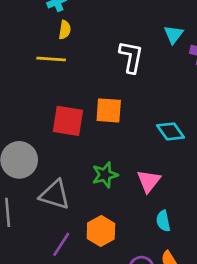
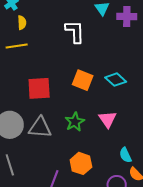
orange square: (109, 110) -> (83, 80), moved, turned 30
gray triangle: (55, 195) -> (40, 127), moved
cyan semicircle: (163, 221) -> (125, 155), moved

